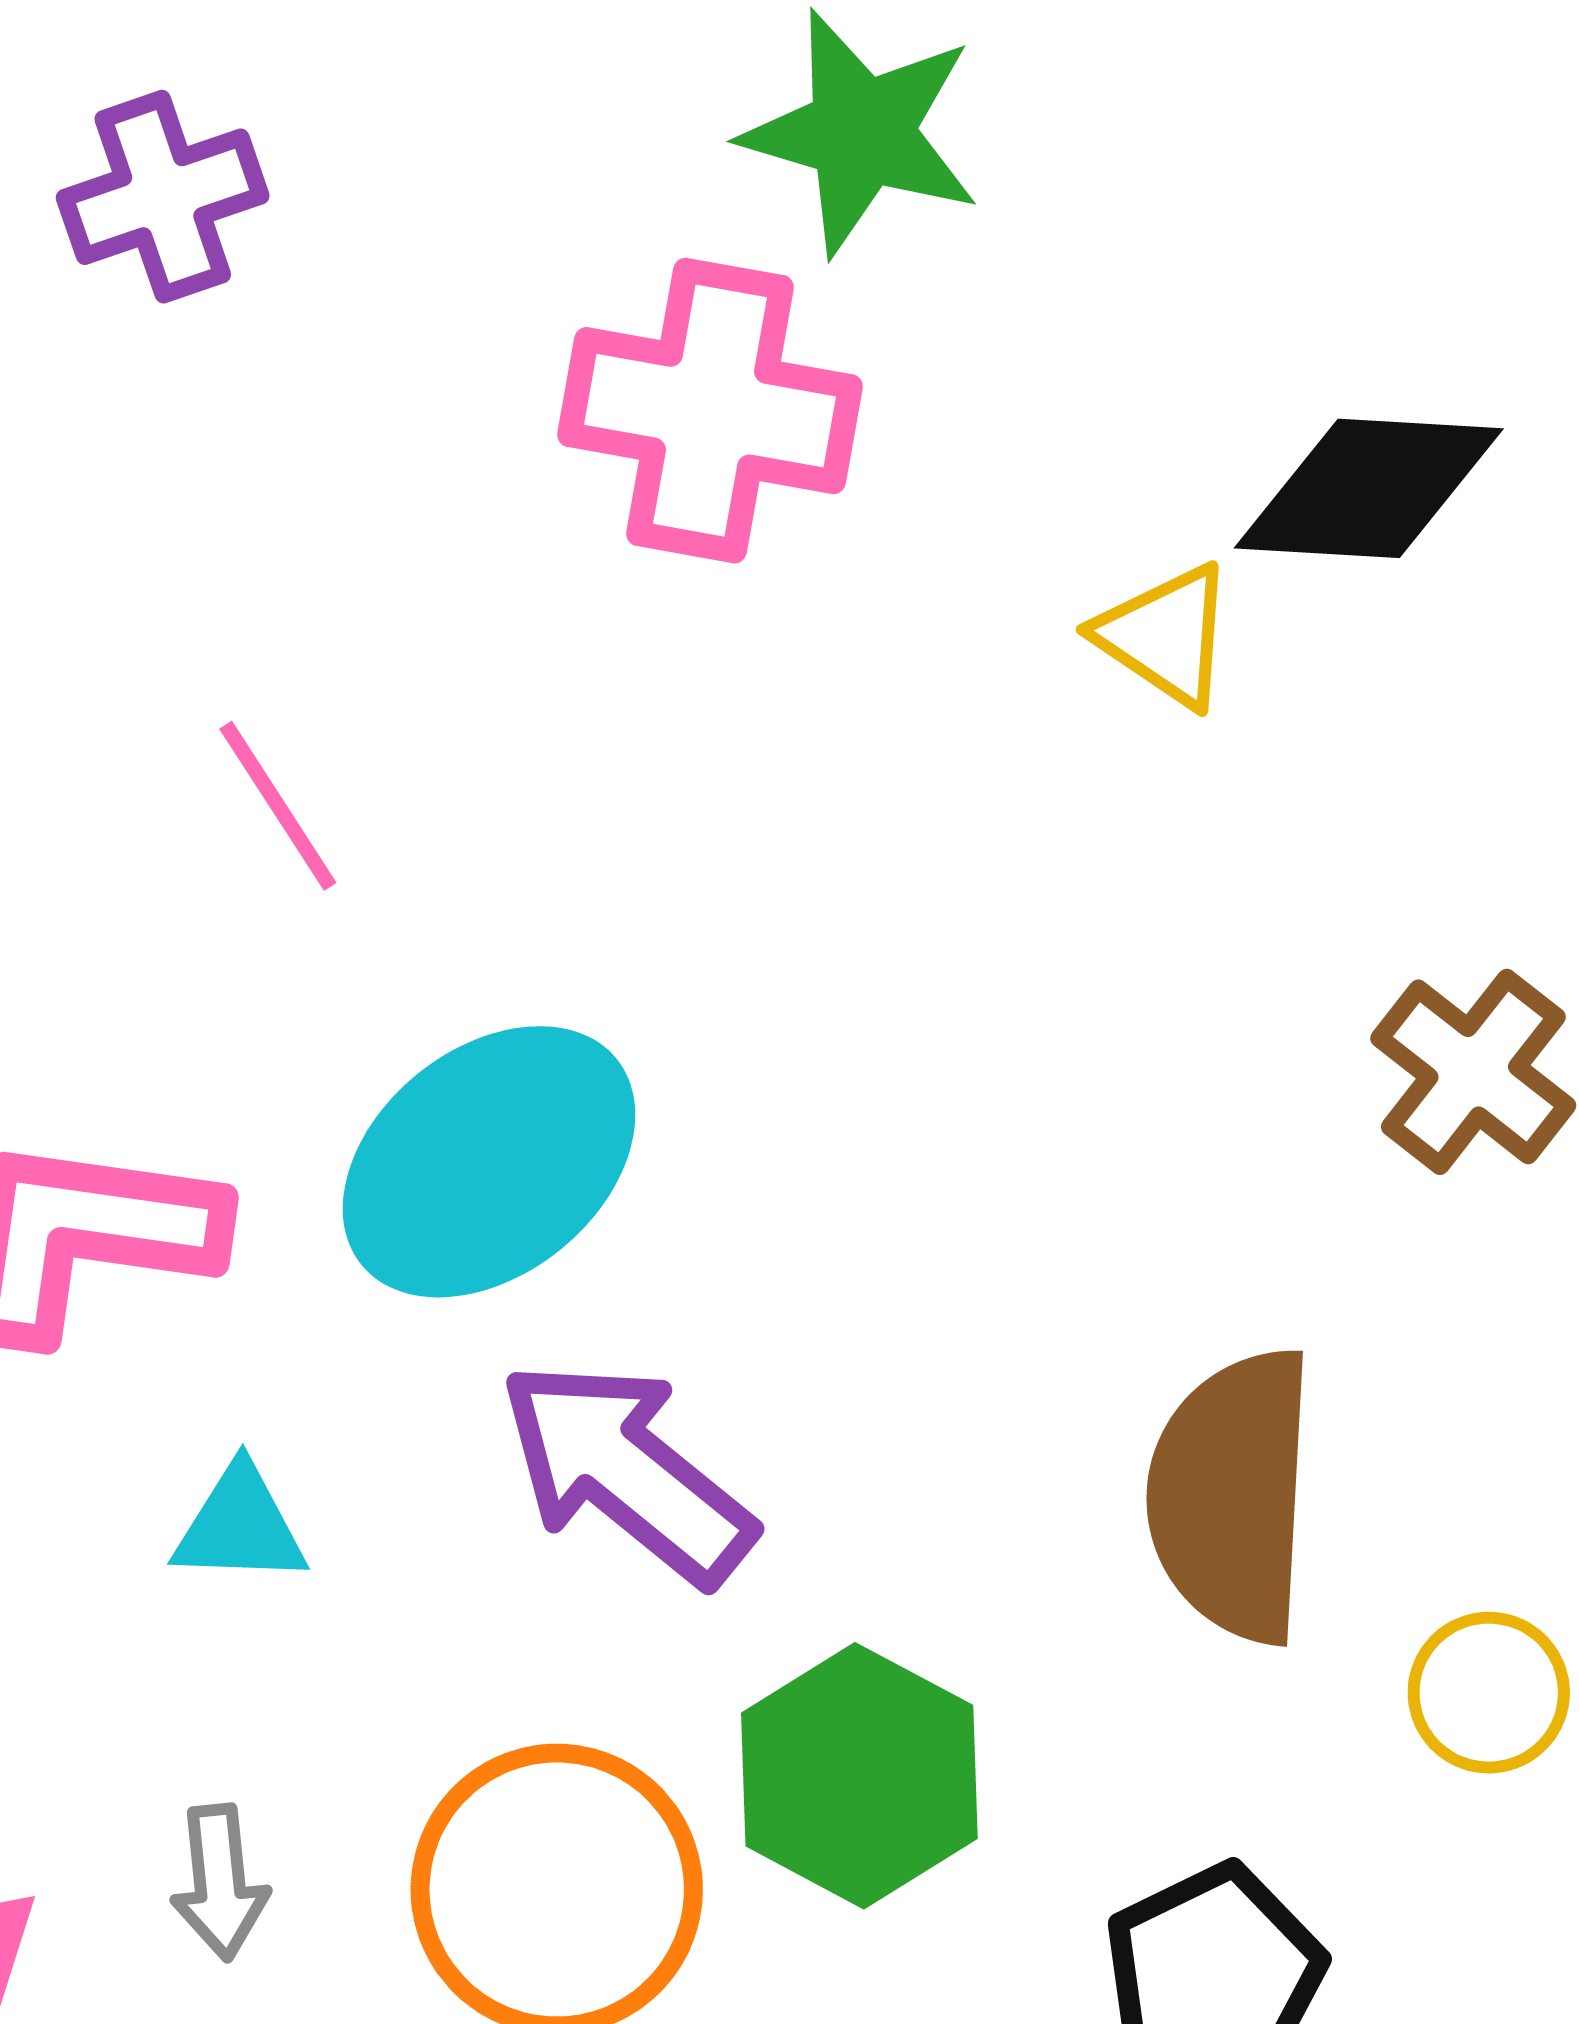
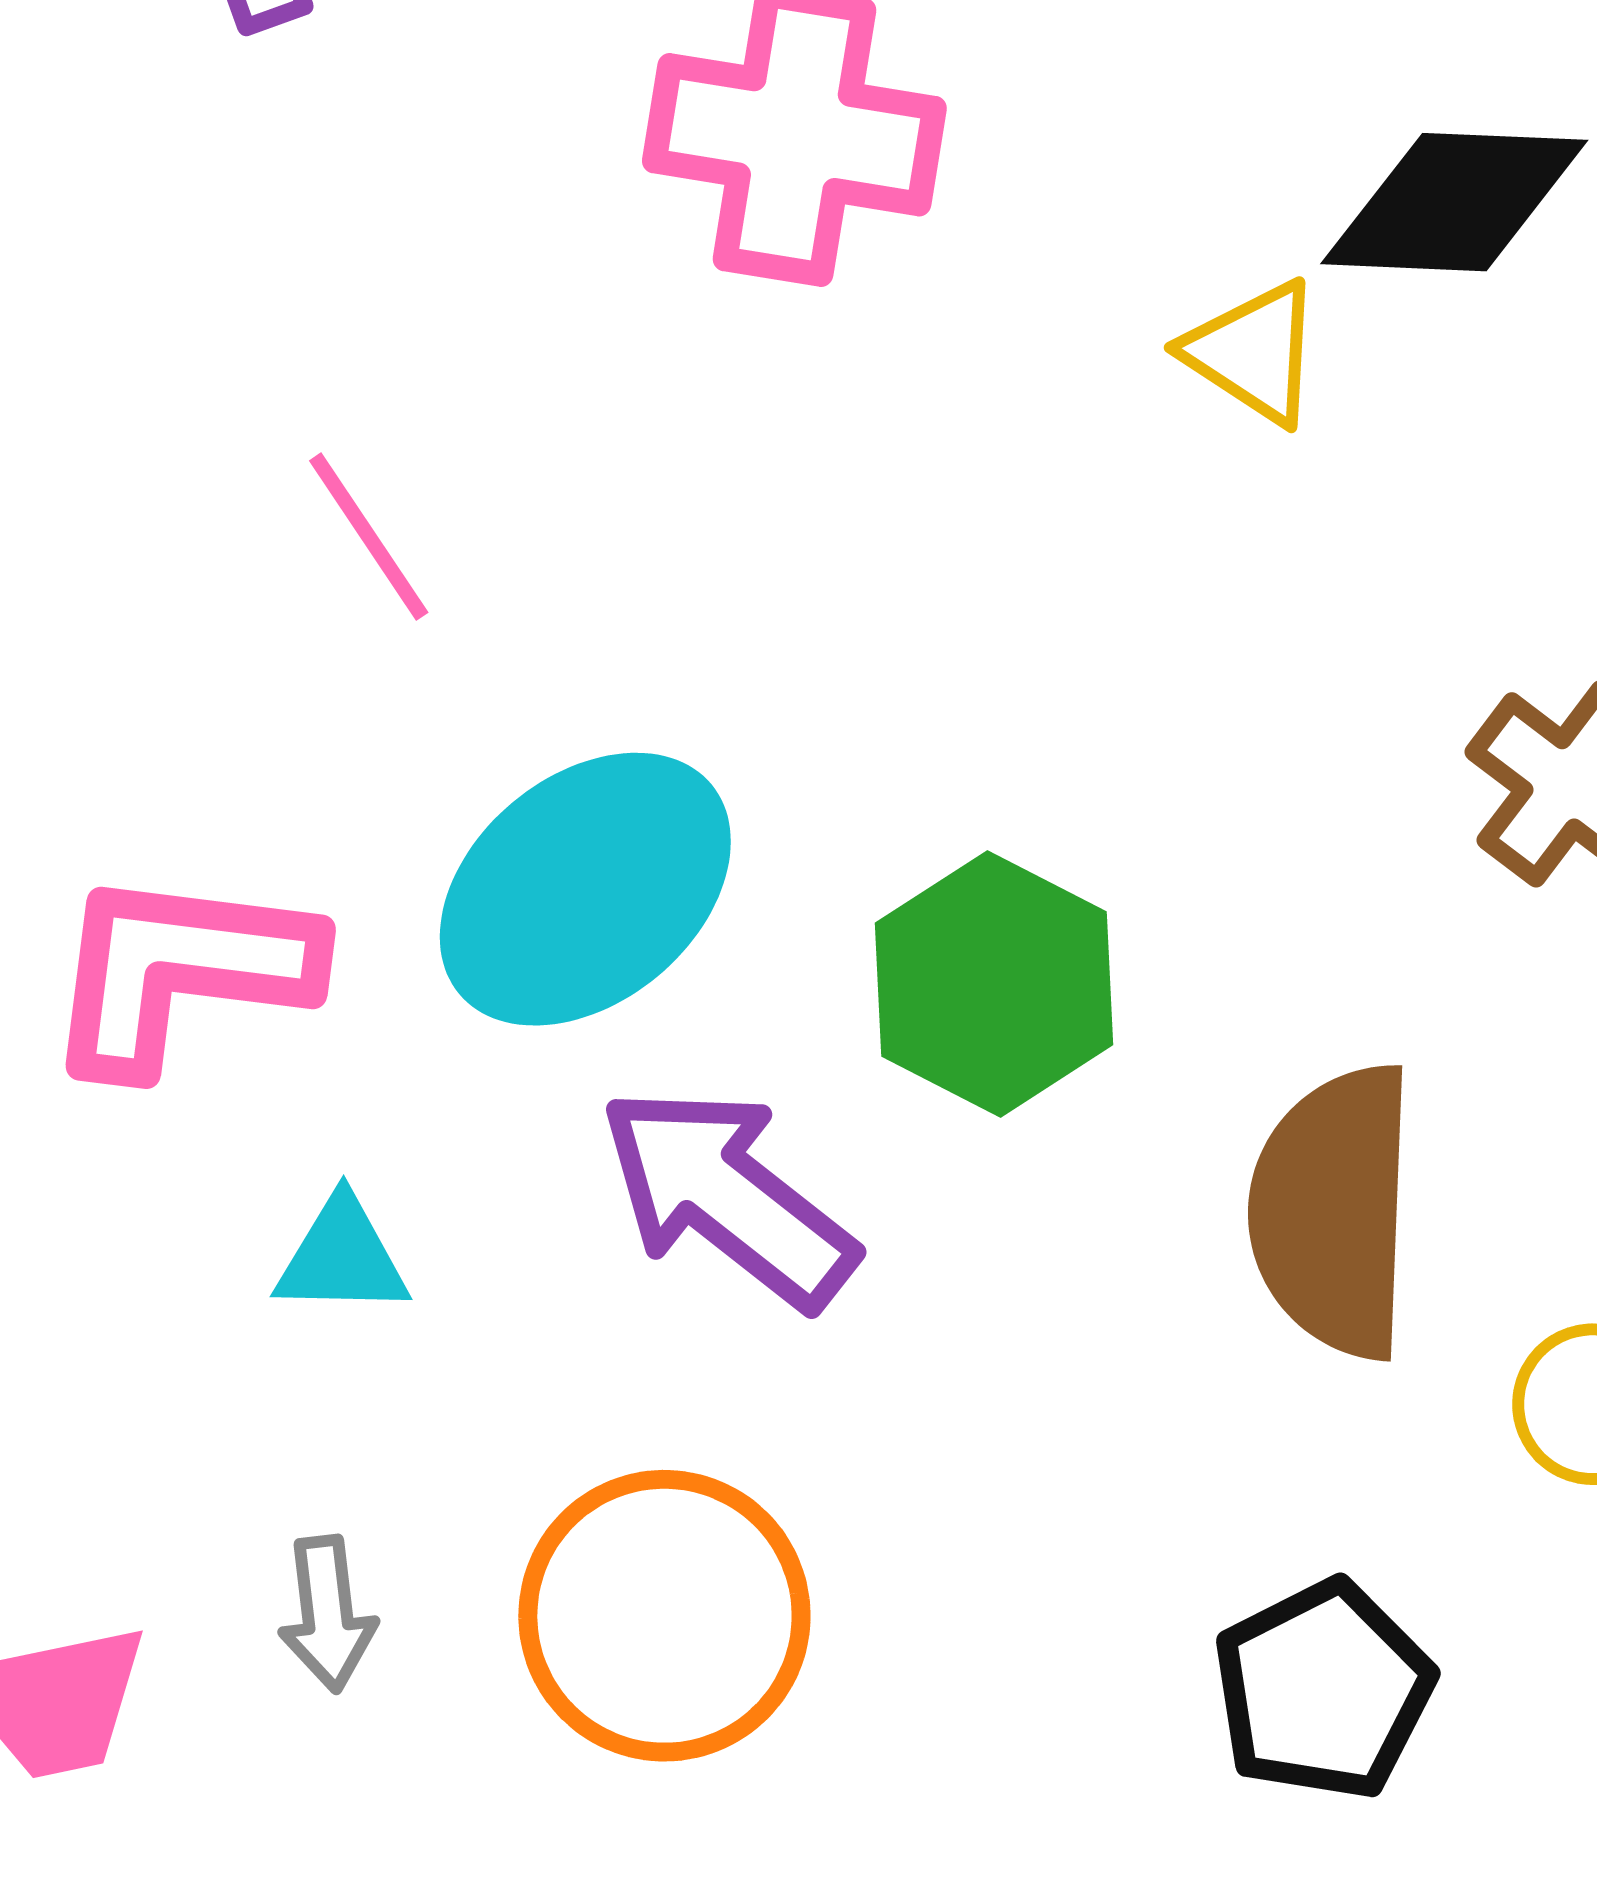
green hexagon: (859, 1776) -> (994, 984), moved

